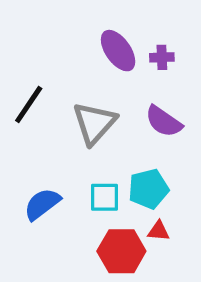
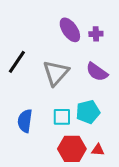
blue semicircle: (42, 204) -> (25, 121), turned -45
red triangle: (159, 231) -> (98, 150), moved

